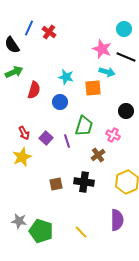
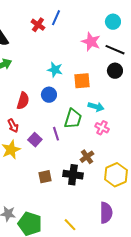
blue line: (29, 28) -> (56, 18), moved
cyan arrow: (107, 72) -> (96, 107), moved
red semicircle: (34, 90) -> (23, 101), moved
black circle: (126, 111) -> (115, 71), moved
purple square: (46, 138) -> (35, 140), moved
brown cross: (98, 155) -> (87, 157), moved

